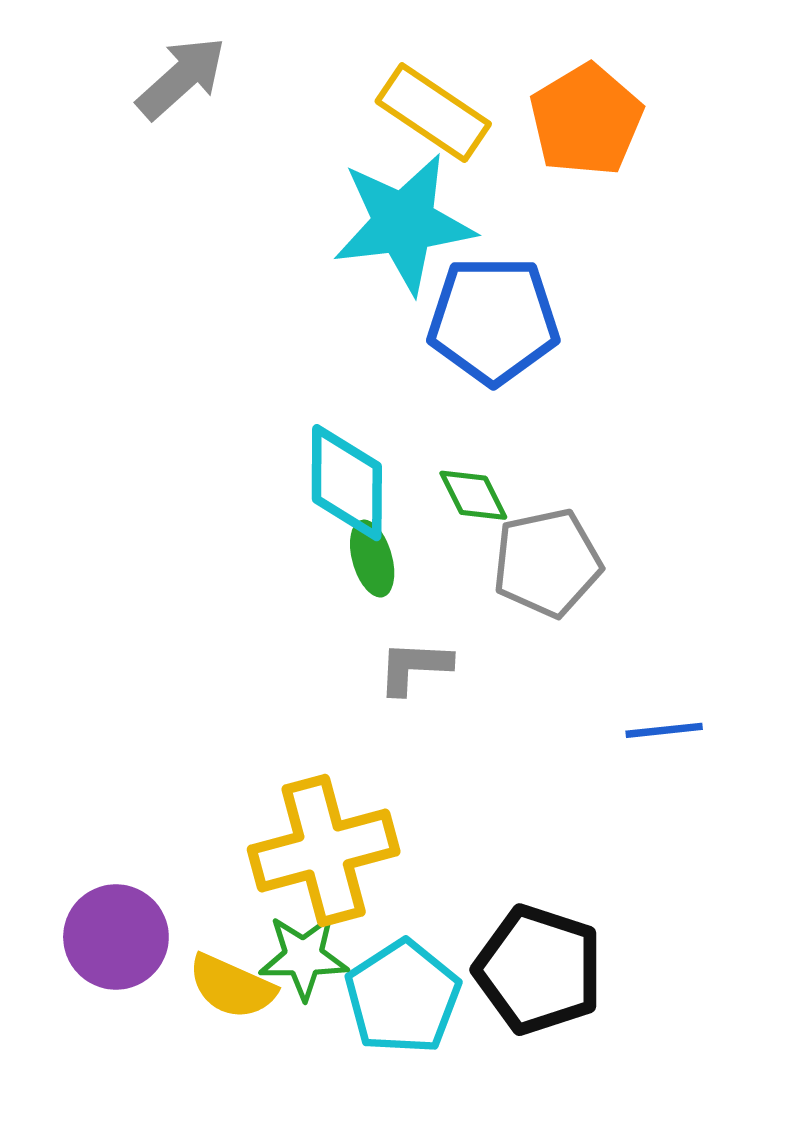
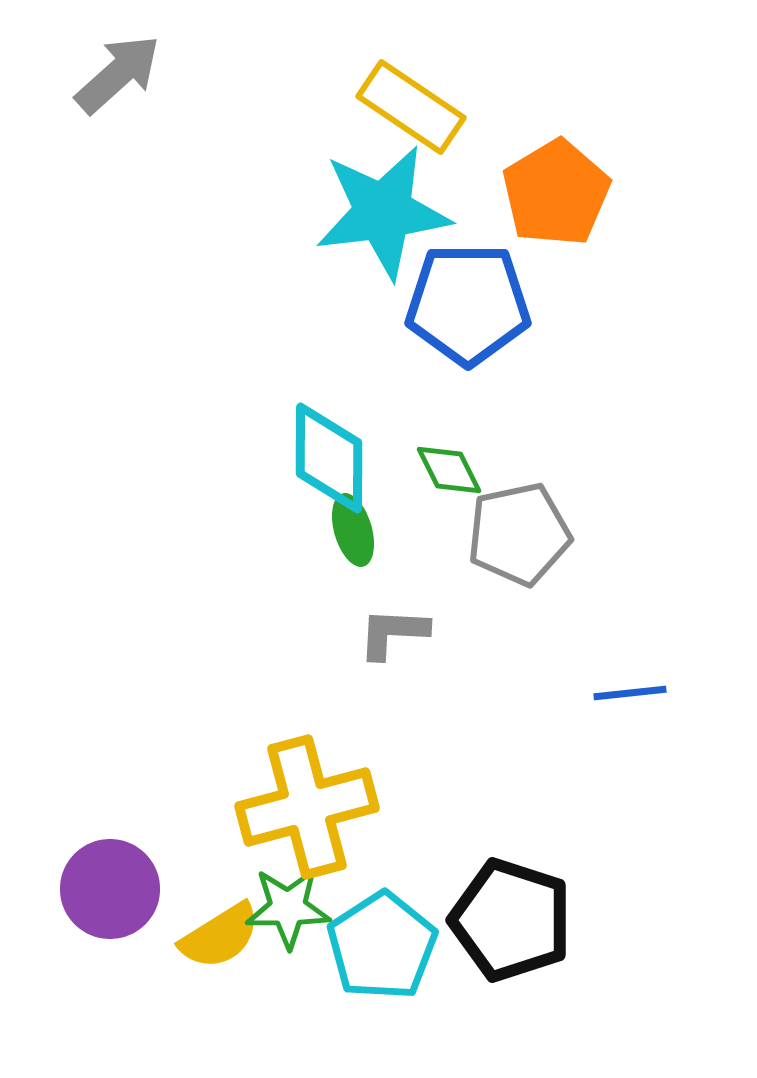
gray arrow: (181, 78) -> (118, 74), moved
orange pentagon: (586, 120) -> (556, 193), moved
yellow semicircle: (232, 987) -> (220, 936), turned -56

